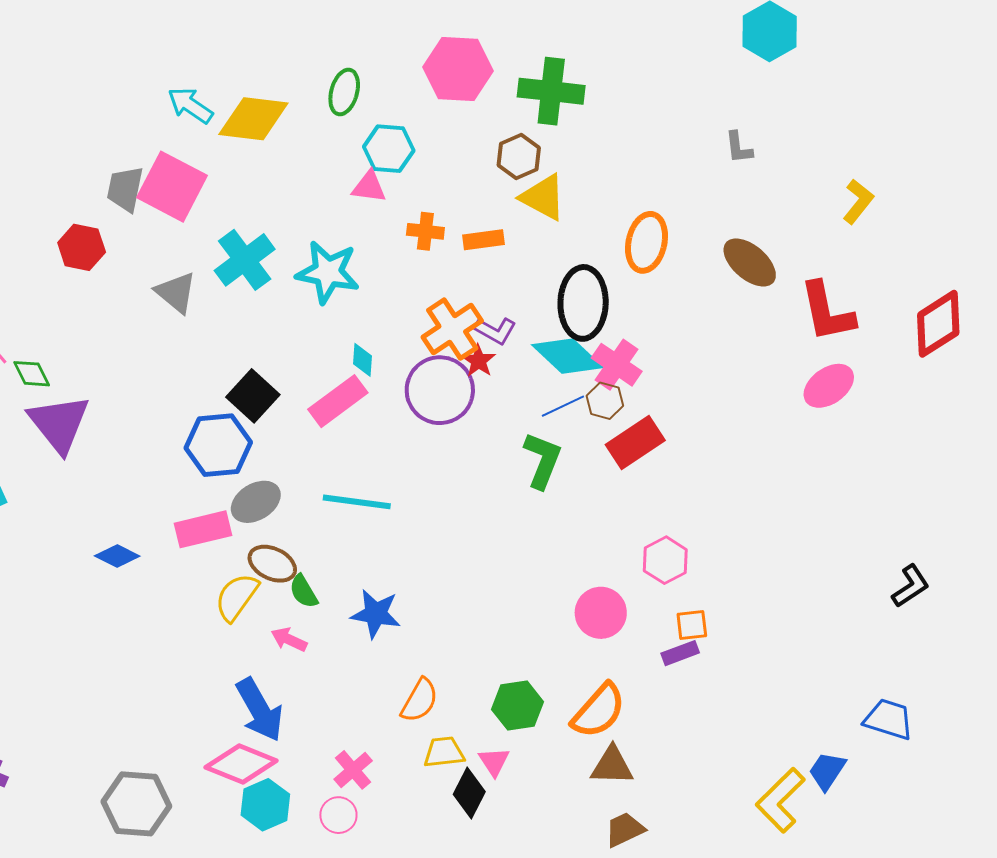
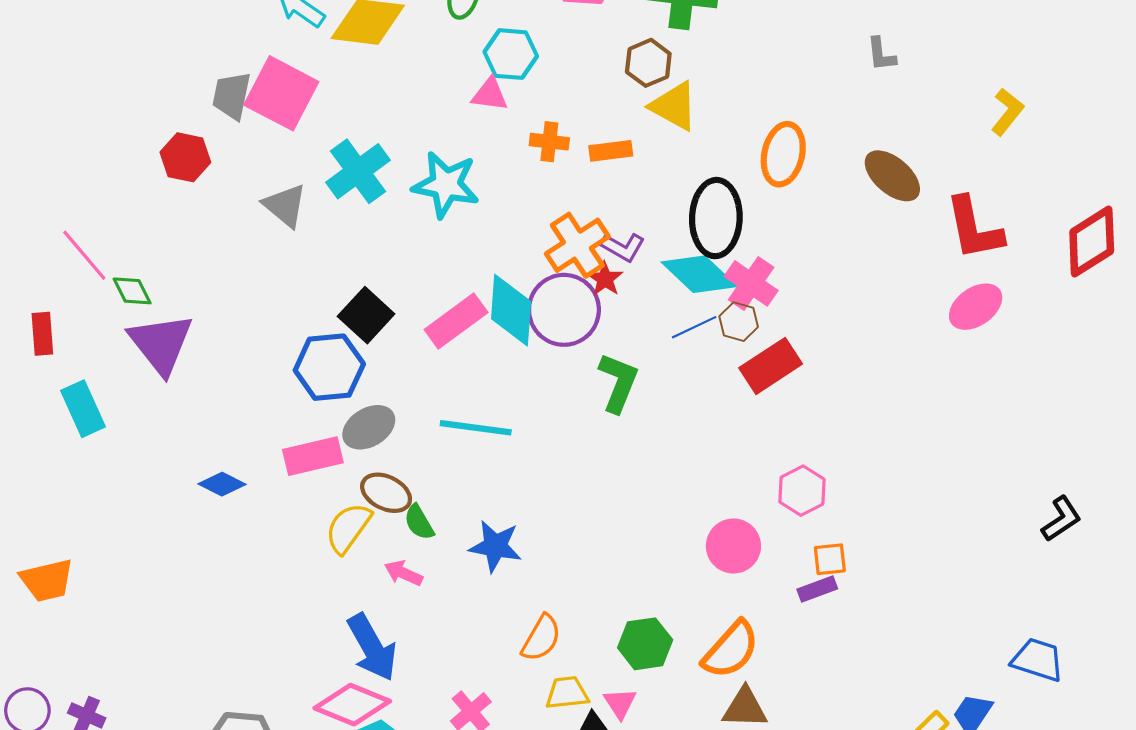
cyan diamond: (363, 360) -> (511, 310), moved, size x2.0
green L-shape: (542, 460) -> (618, 383), moved

